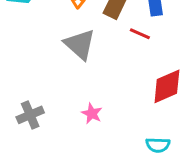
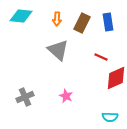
red line: (140, 34) -> (101, 57), moved

